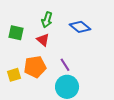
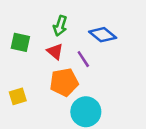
purple line: (65, 65) -> (83, 59), moved
orange pentagon: (35, 67) -> (64, 82), moved

